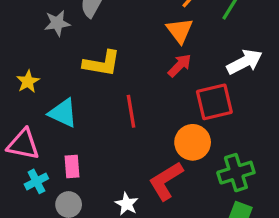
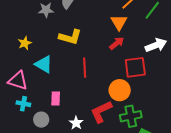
pink rectangle: (72, 167) -> (56, 98), moved
green cross: (236, 173) -> (131, 116), moved
cyan cross: (36, 181) -> (23, 104), turned 32

